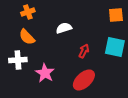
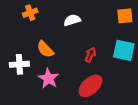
white semicircle: (64, 28) -> (72, 20), moved
orange semicircle: (27, 37) -> (45, 49), moved

